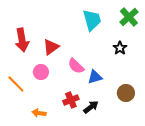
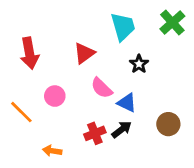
red triangle: (51, 47) -> (84, 53), moved
black star: (120, 48) -> (139, 64), moved
blue triangle: (95, 77) -> (127, 103), turned 42
black arrow: (91, 107) -> (122, 129), moved

